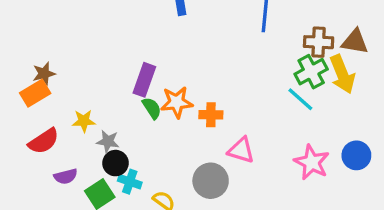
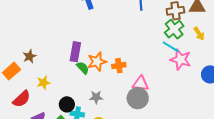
brown star: (44, 74) -> (30, 56), moved
yellow arrow: (342, 74) -> (199, 34), moved, size x0.6
gray star: (108, 141) -> (96, 97), moved
pink star: (312, 162) -> (181, 60), moved
gray circle: (211, 181) -> (138, 98), moved

